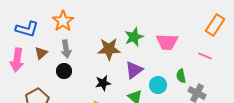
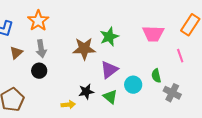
pink trapezoid: (167, 42) -> (153, 34), moved
pink line: (205, 56) -> (180, 56), turned 48
black star: (103, 83) -> (86, 92), moved

